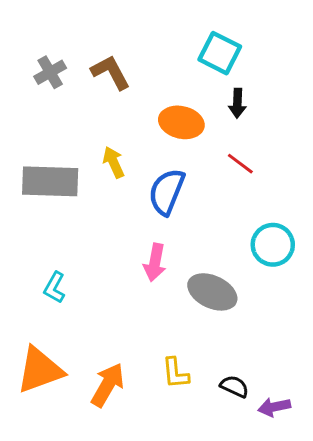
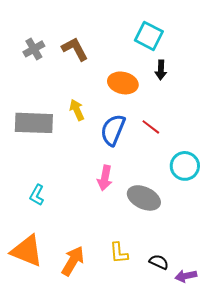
red line: (240, 164) -> (151, 127), moved
orange triangle: (40, 370) -> (27, 251), turned 42

